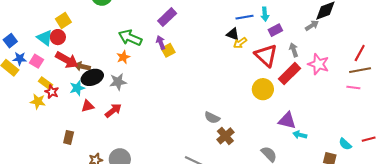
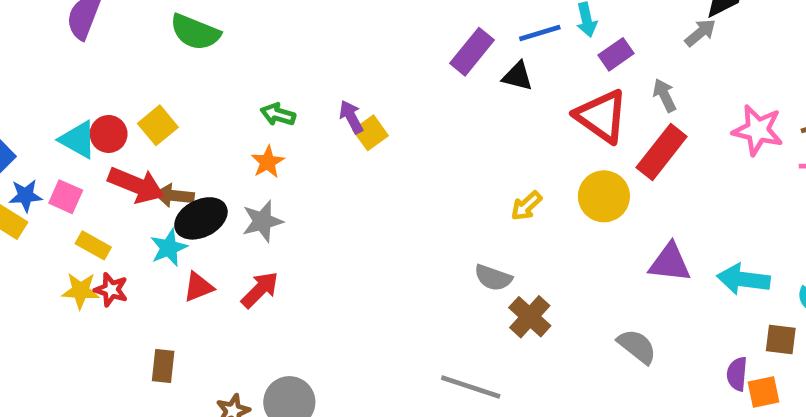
purple rectangle: (167, 17) -> (472, 52), moved
yellow square: (63, 20) -> (158, 125), moved
green arrow: (130, 38) -> (278, 114), size x0.6
yellow arrow: (240, 43) -> (526, 206), moved
pink star: (318, 64) -> (758, 130), moved
red star: (52, 92) -> (111, 290), moved
cyan arrow: (300, 135) -> (743, 279), moved, size x1.5

